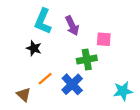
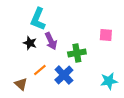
purple arrow: (72, 26) -> (51, 41), moved
pink square: (104, 39) -> (106, 35), moved

